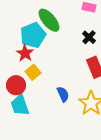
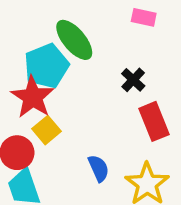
black cross: (89, 37) -> (133, 80), moved
red star: (25, 53) -> (33, 97), size x1.4

